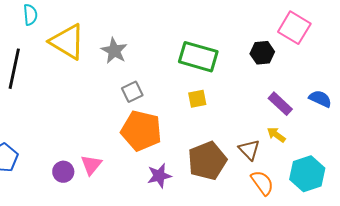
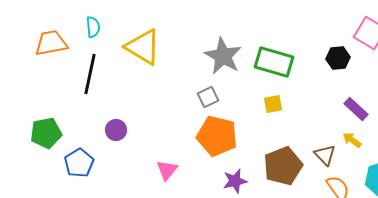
cyan semicircle: (30, 15) -> (93, 27), moved
gray star: (114, 51) -> (223, 56), moved, size x1.4
purple circle: (63, 172) -> (116, 130), moved

